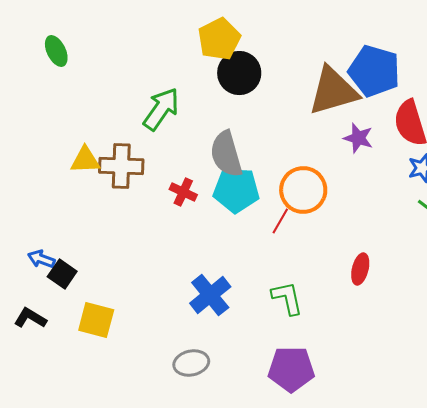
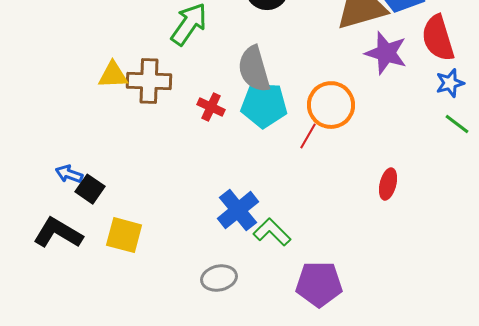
purple star: (358, 138) -> (386, 53), size x1.4
green L-shape: (287, 298) -> (272, 232), moved, turned -33
black L-shape: (30, 318) -> (58, 233), size x1.5

